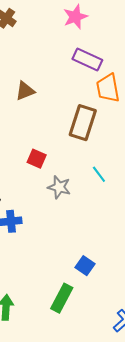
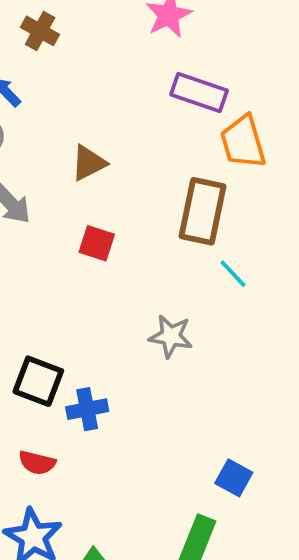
red square: (37, 159) -> (97, 243), moved
cyan line: (99, 174) -> (233, 274), moved

